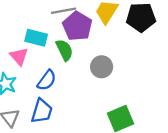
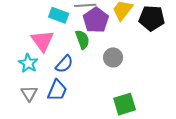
cyan rectangle: (36, 38) -> (59, 15), moved
pink triangle: (19, 56) -> (42, 41), size x1.4

